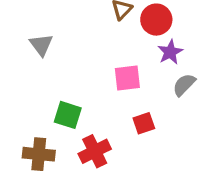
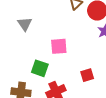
pink square: (127, 78) -> (59, 46), moved

